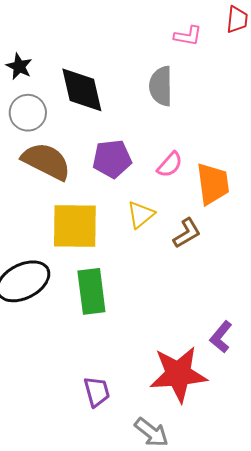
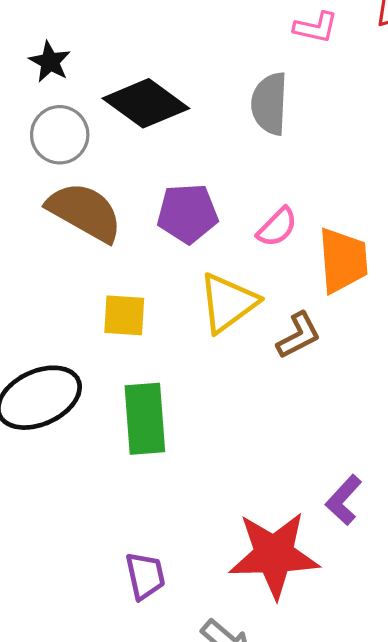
black diamond: (82, 90) -> (146, 103), turned -44
yellow triangle: (141, 215) -> (228, 303), size x1.4
yellow square: (75, 226) -> (124, 315), size x0.6

